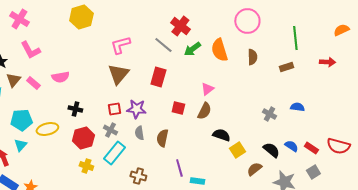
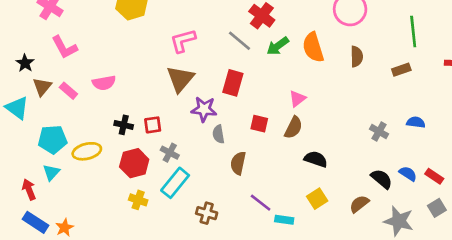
red square: (114, 109) -> (153, 125), moved
purple star: (136, 109) -> (204, 109), moved
gray semicircle: (139, 133) -> (218, 134), moved
yellow square: (237, 150) -> (317, 199), moved
purple line: (179, 168) -> (261, 203), turned -36

